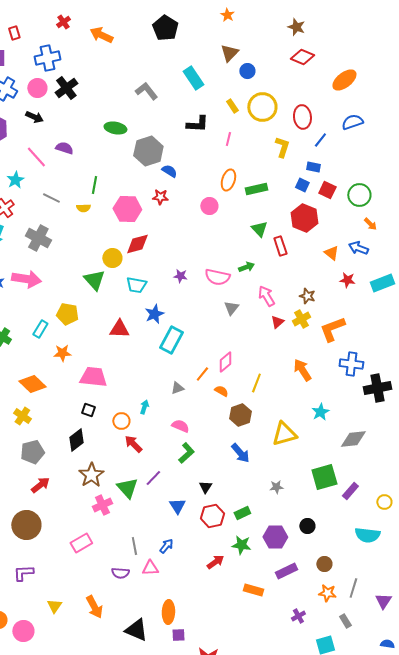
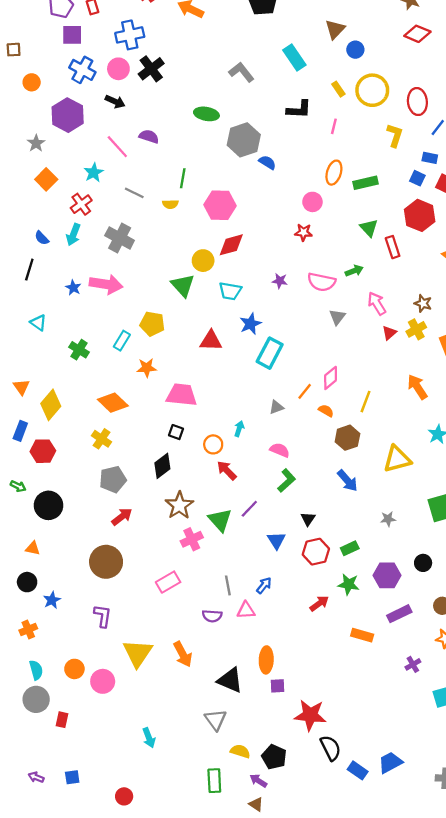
red star: (160, 197) -> (303, 232), moved
purple L-shape: (23, 573) -> (103, 616), turned 100
yellow triangle: (54, 606) -> (138, 653), size x1.8

